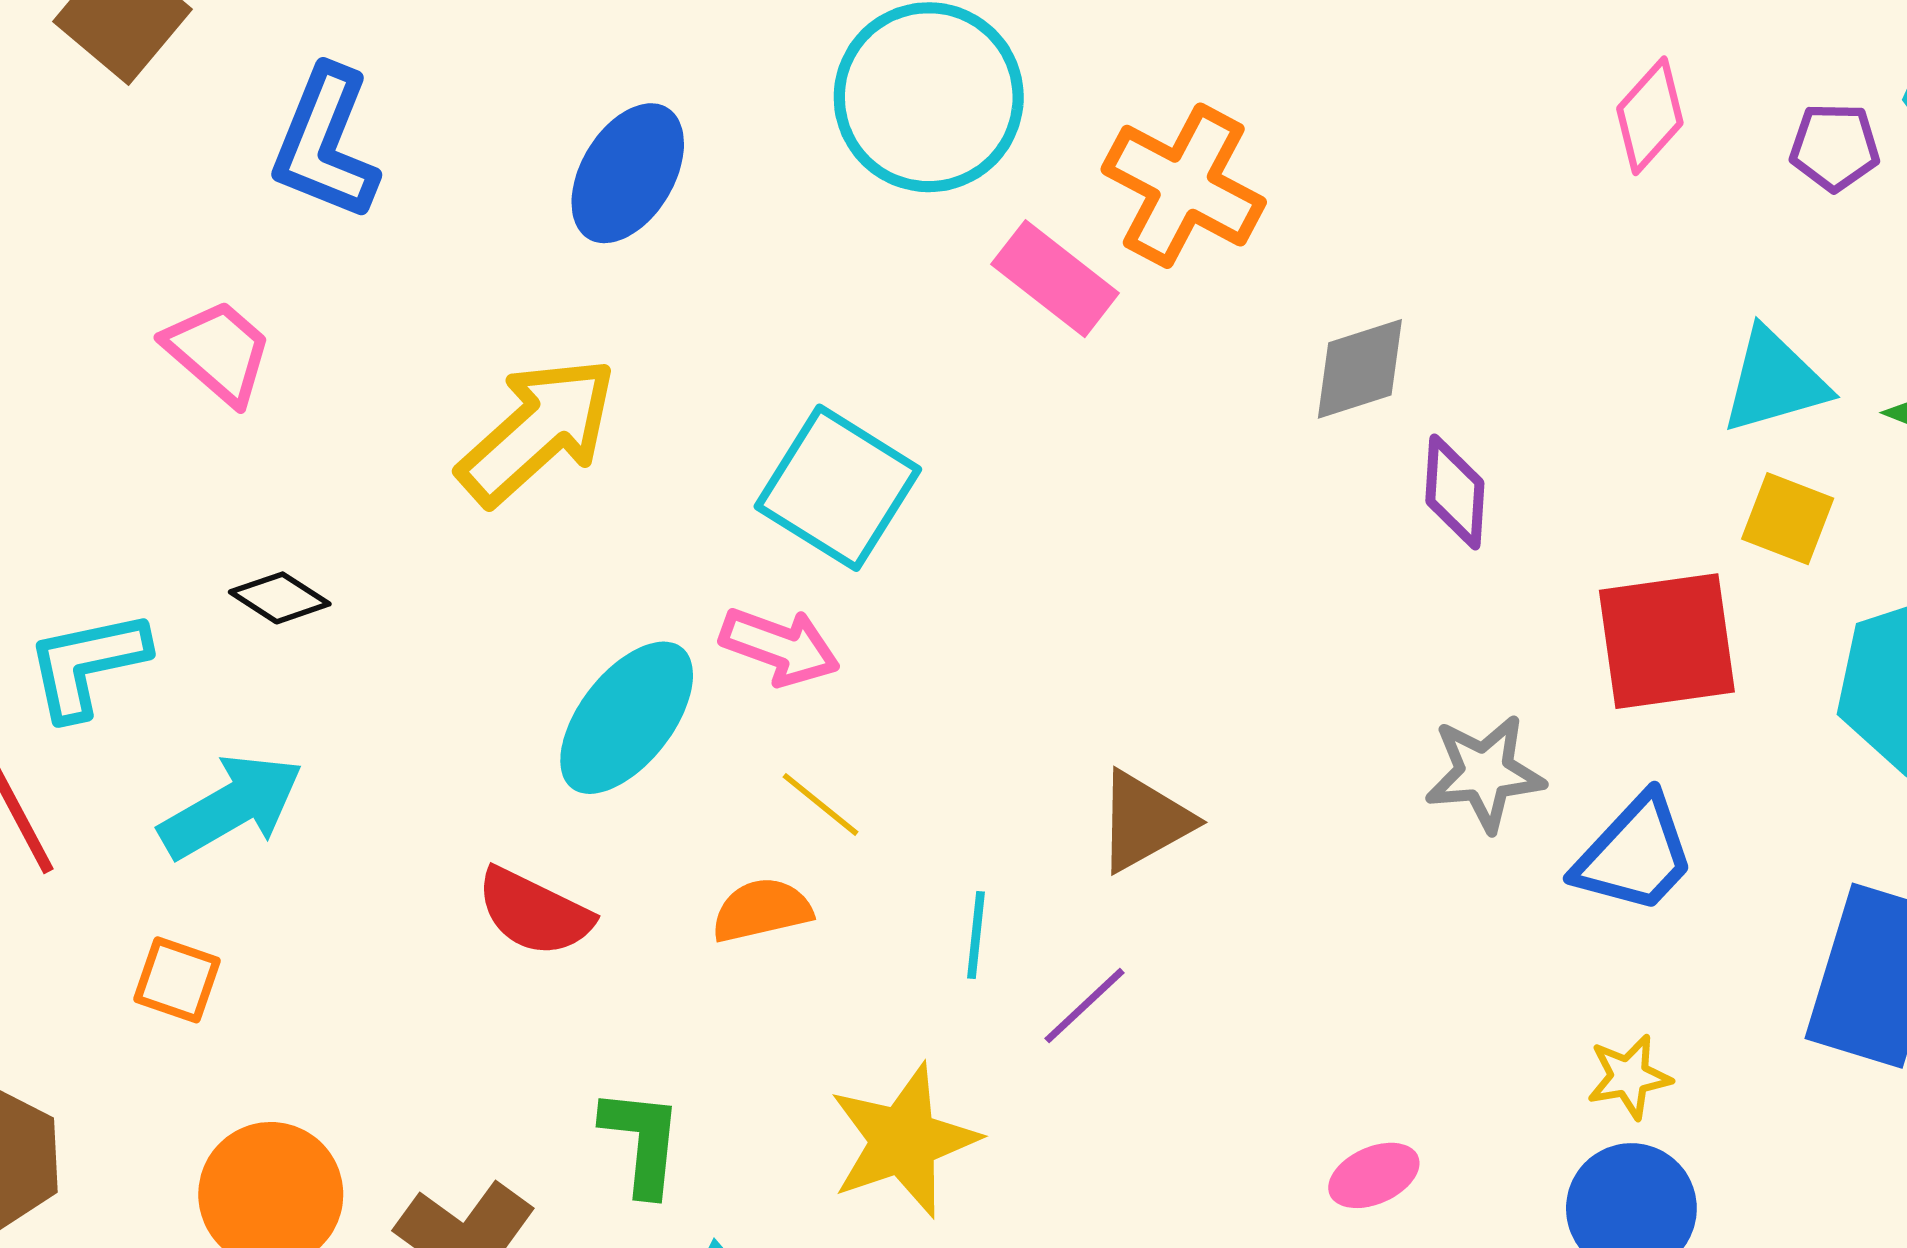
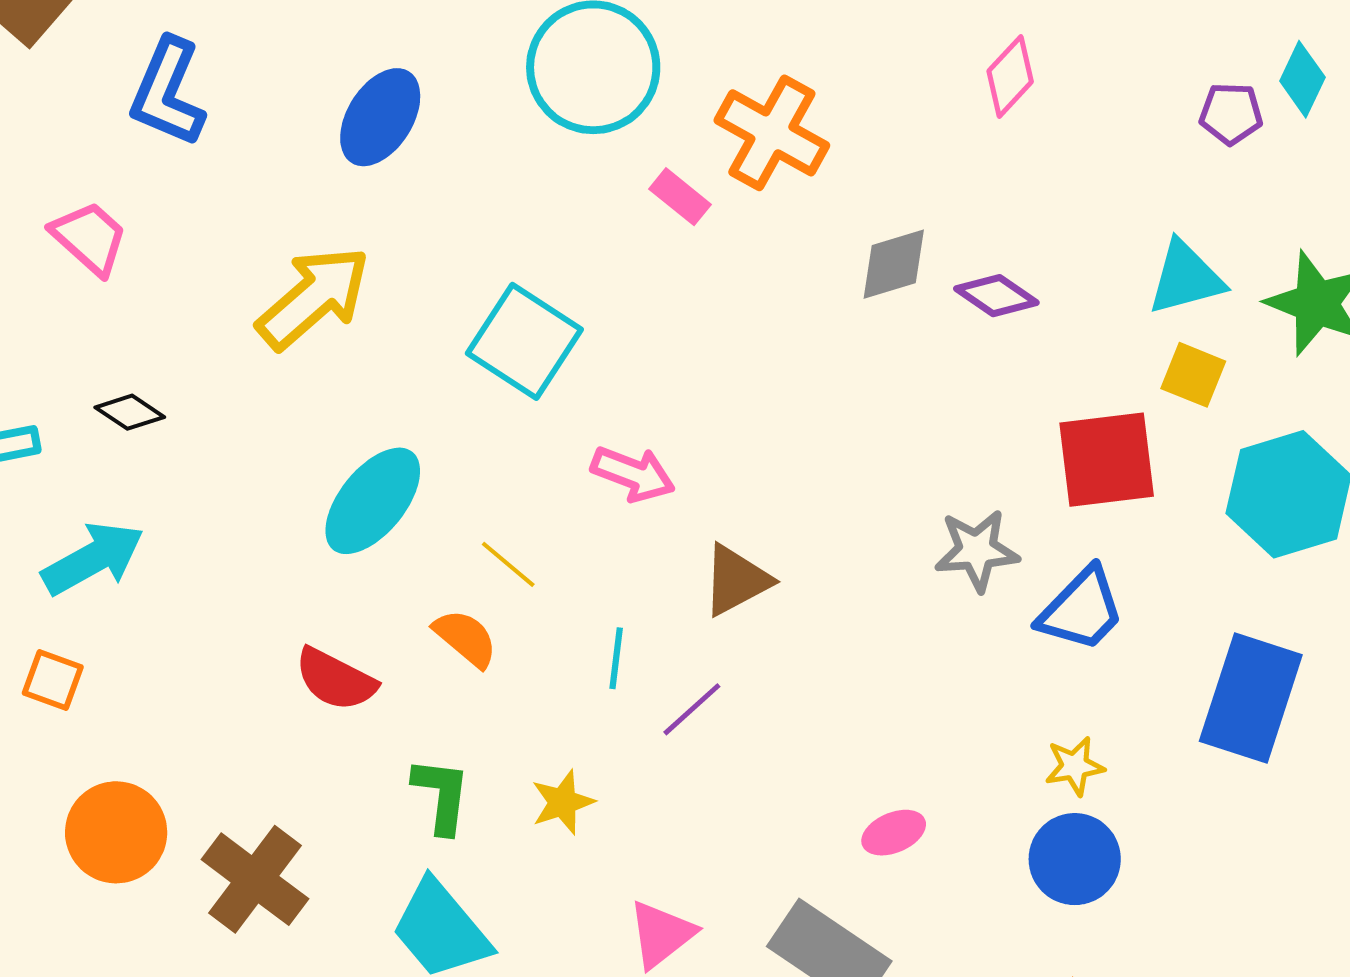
pink diamond: (1650, 116) -> (1010, 76), moved
pink rectangle: (1055, 279) -> (680, 197), size x0.7
purple diamond: (1455, 492) -> (996, 296), moved, turned -60
pink arrow: (780, 646) -> (633, 474), moved
orange semicircle: (762, 910) -> (466, 638), turned 52
red semicircle: (534, 912) -> (336, 679), moved
green L-shape: (642, 1141) -> (441, 795), moved
yellow star: (904, 1141) -> (563, 802), size x0.6

